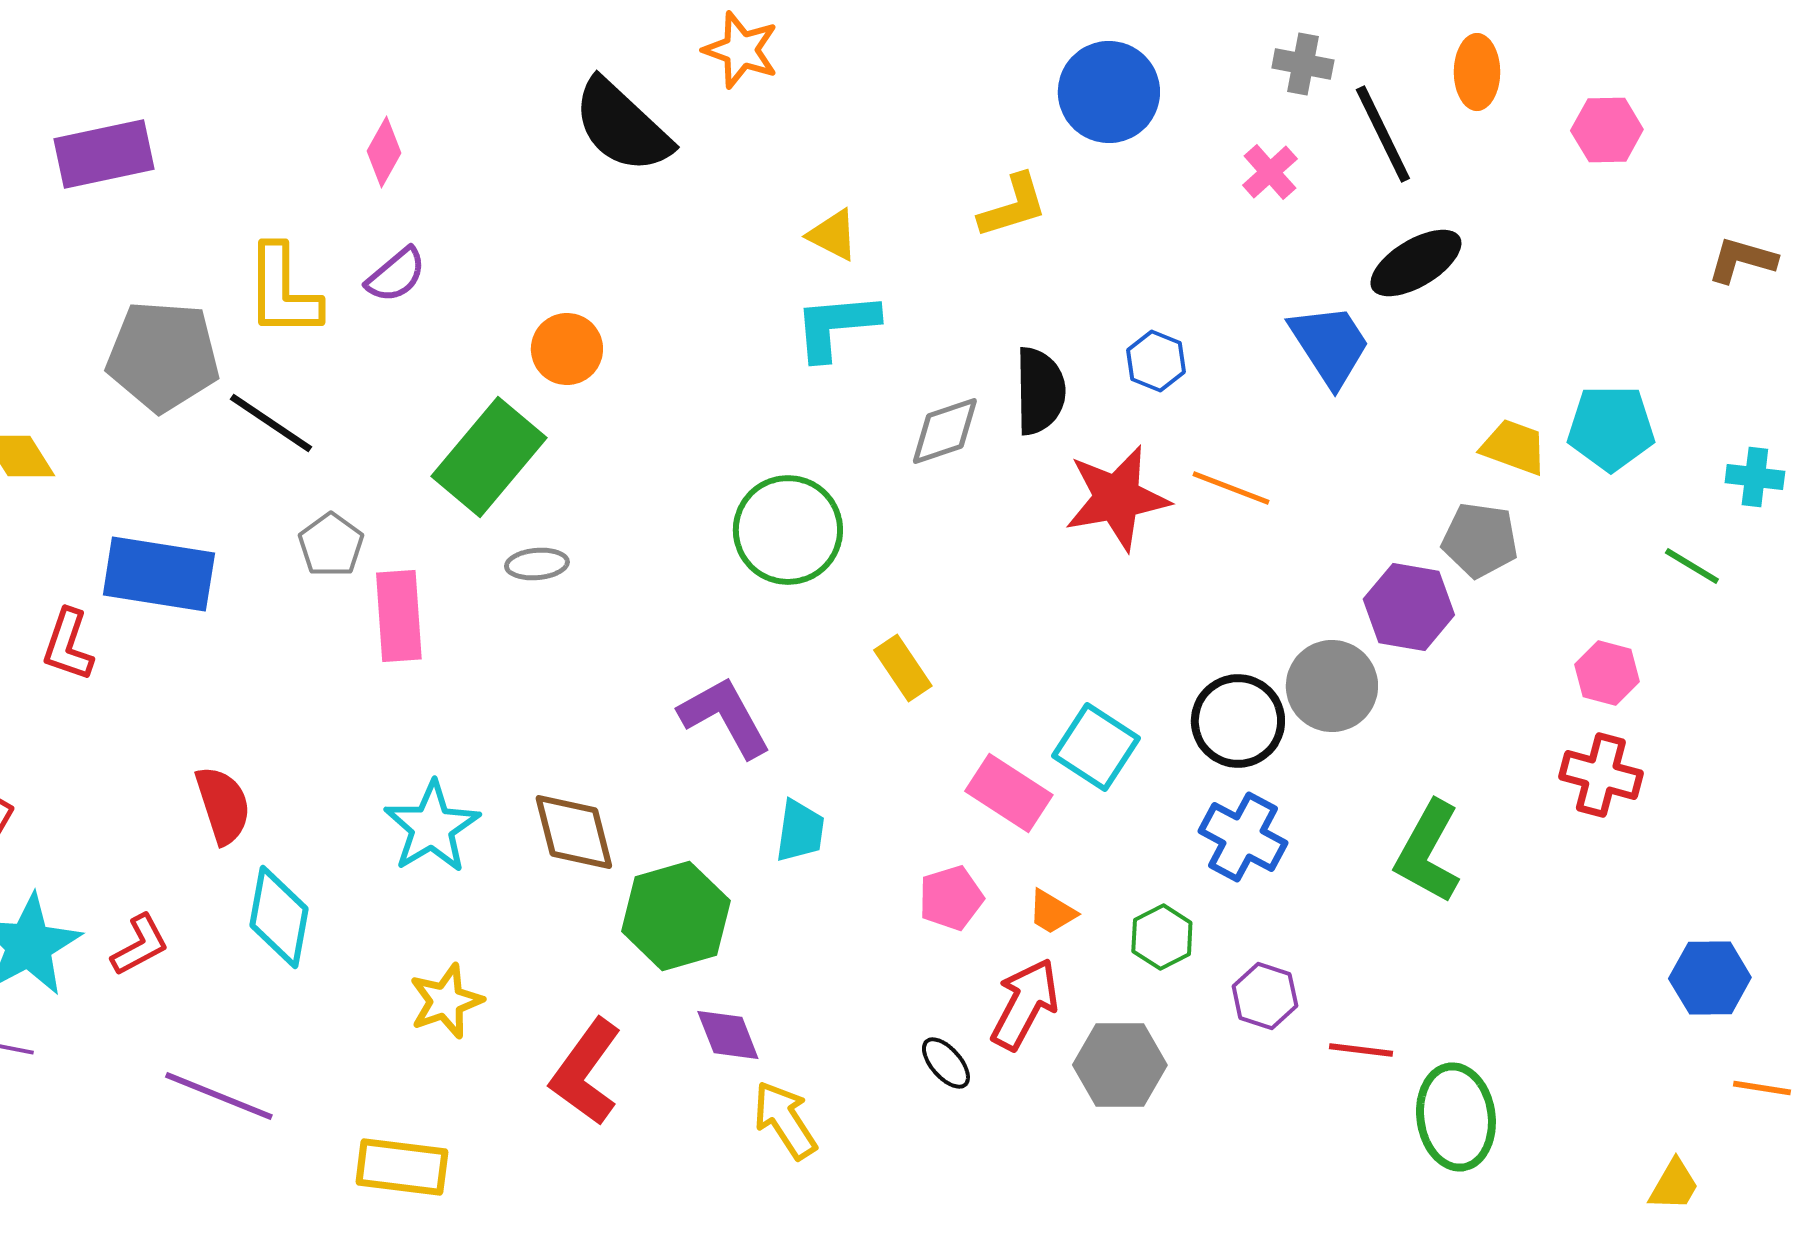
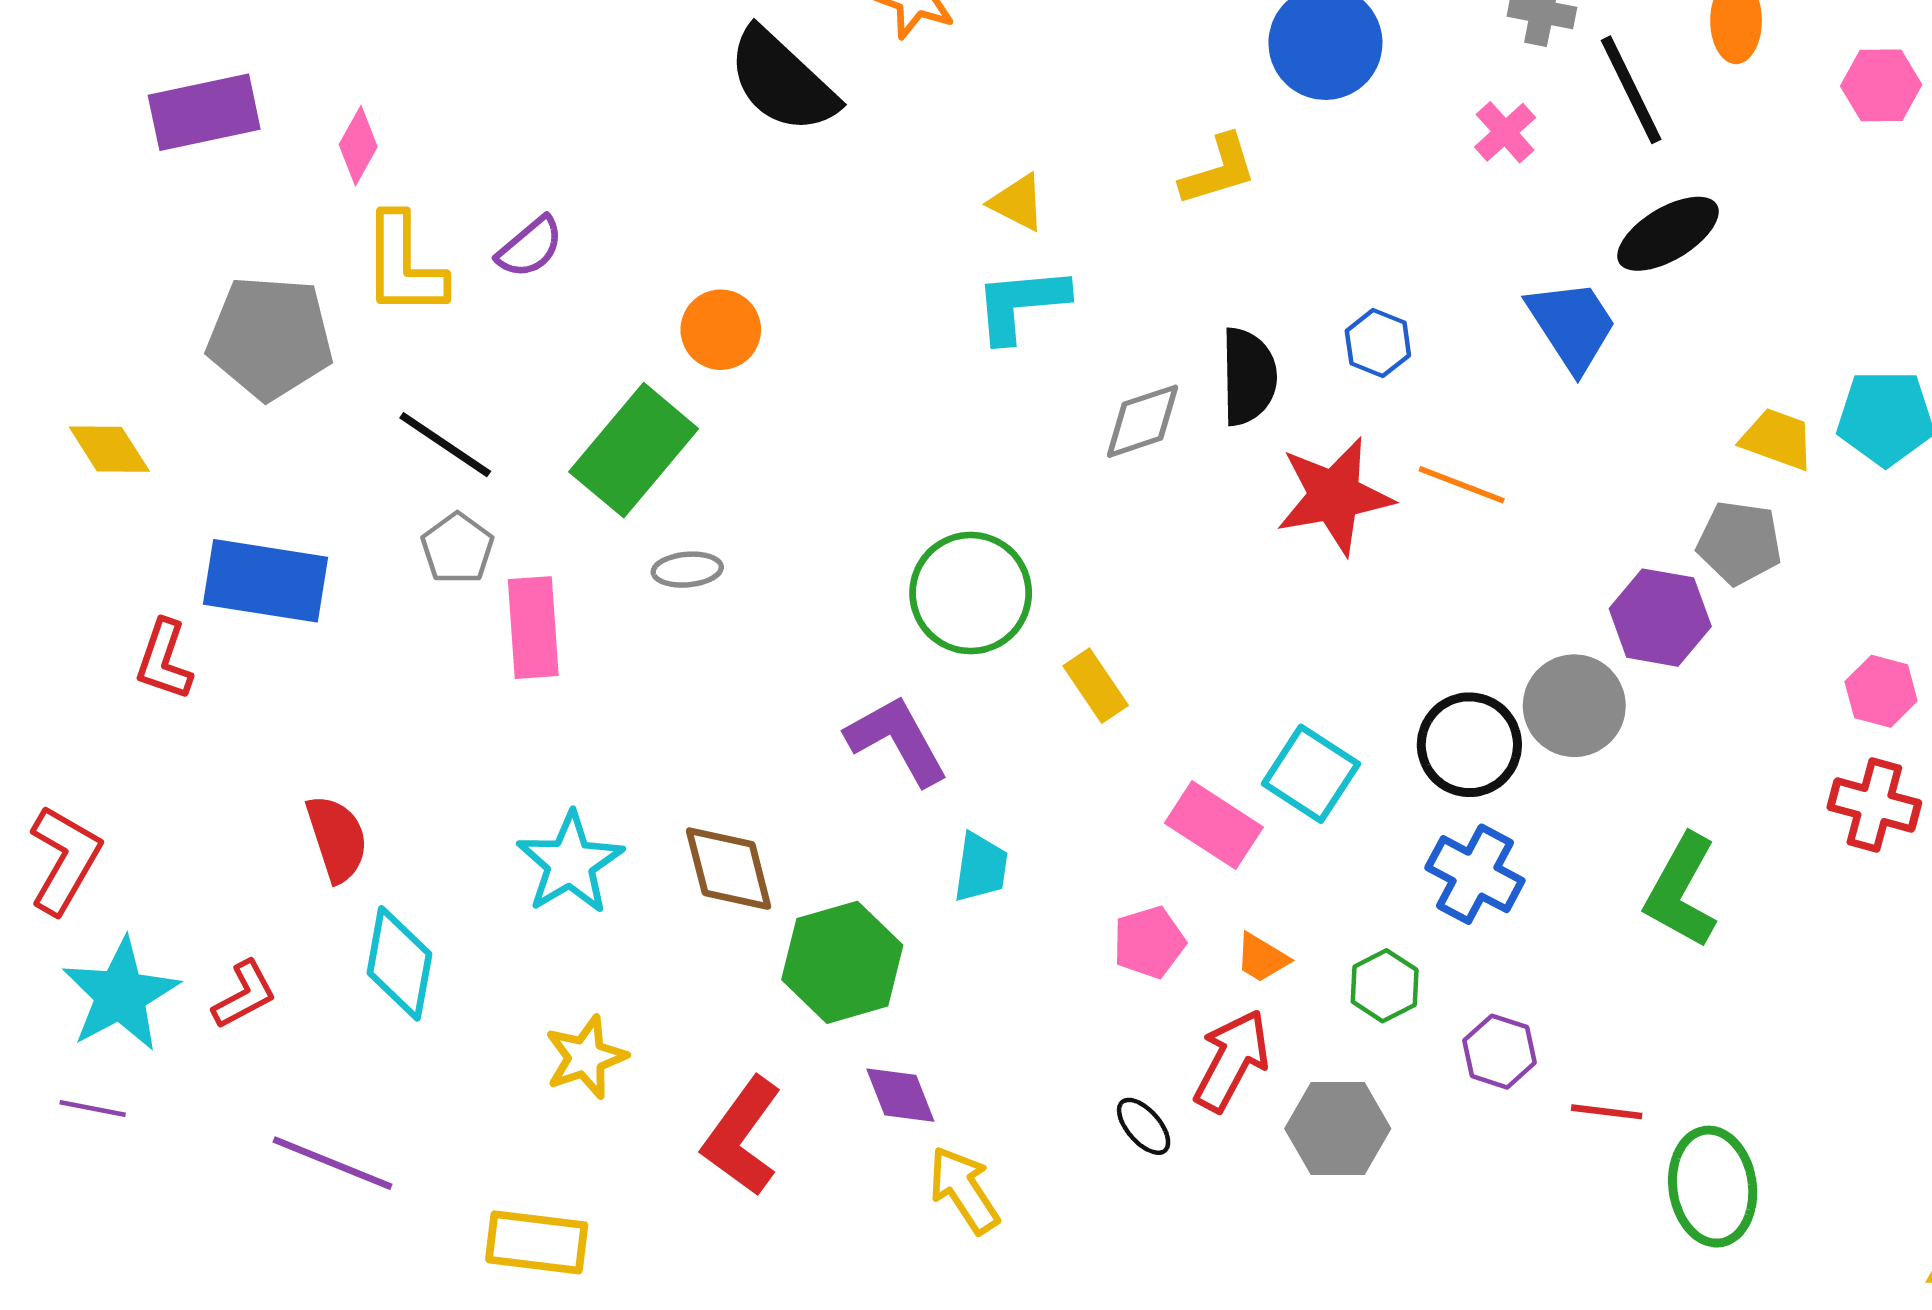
pink diamond: (384, 152) -> (358, 146), moved
black line: (271, 423) -> (445, 445), moved
green circle: (788, 530) -> (971, 593), moved

